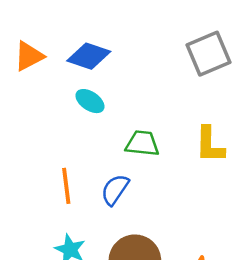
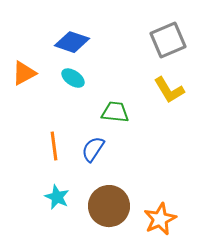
orange triangle: (29, 56) -> (24, 73), moved
yellow L-shape: (210, 145) -> (169, 90), moved, turned -32

